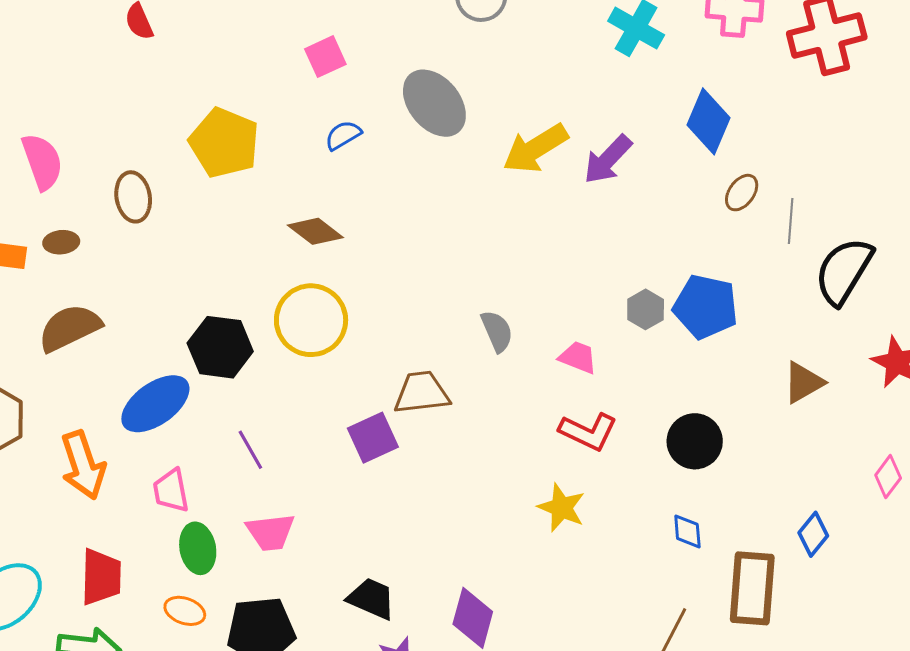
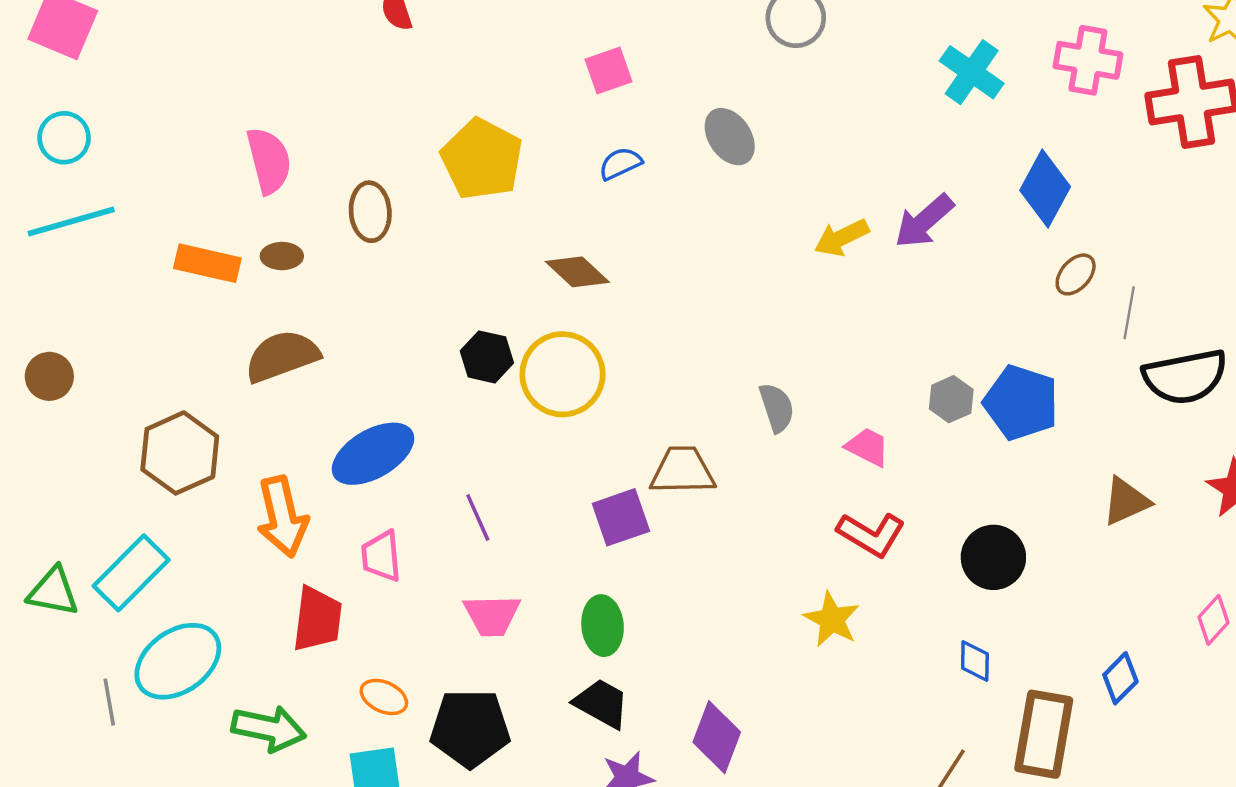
gray ellipse: (434, 103) -> (730, 137), size x0.7
yellow arrow: (535, 148) -> (842, 238), moved, size x0.7
black semicircle: (844, 271) -> (1185, 377), turned -138
black hexagon: (220, 347) -> (487, 357), moved, size x0.7
green ellipse: (198, 548) -> (603, 626), moved
red trapezoid: (101, 577) -> (317, 619), moved

